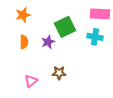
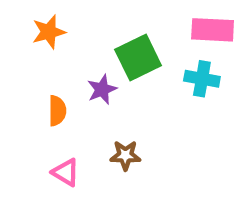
orange semicircle: (24, 42) -> (57, 111), moved
pink triangle: (31, 81) -> (66, 172), turned -48

